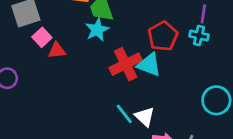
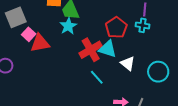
red triangle: (57, 50) -> (40, 43), size x1.5
cyan line: (124, 114) -> (97, 77), moved
white triangle: (145, 117) -> (128, 63), moved

